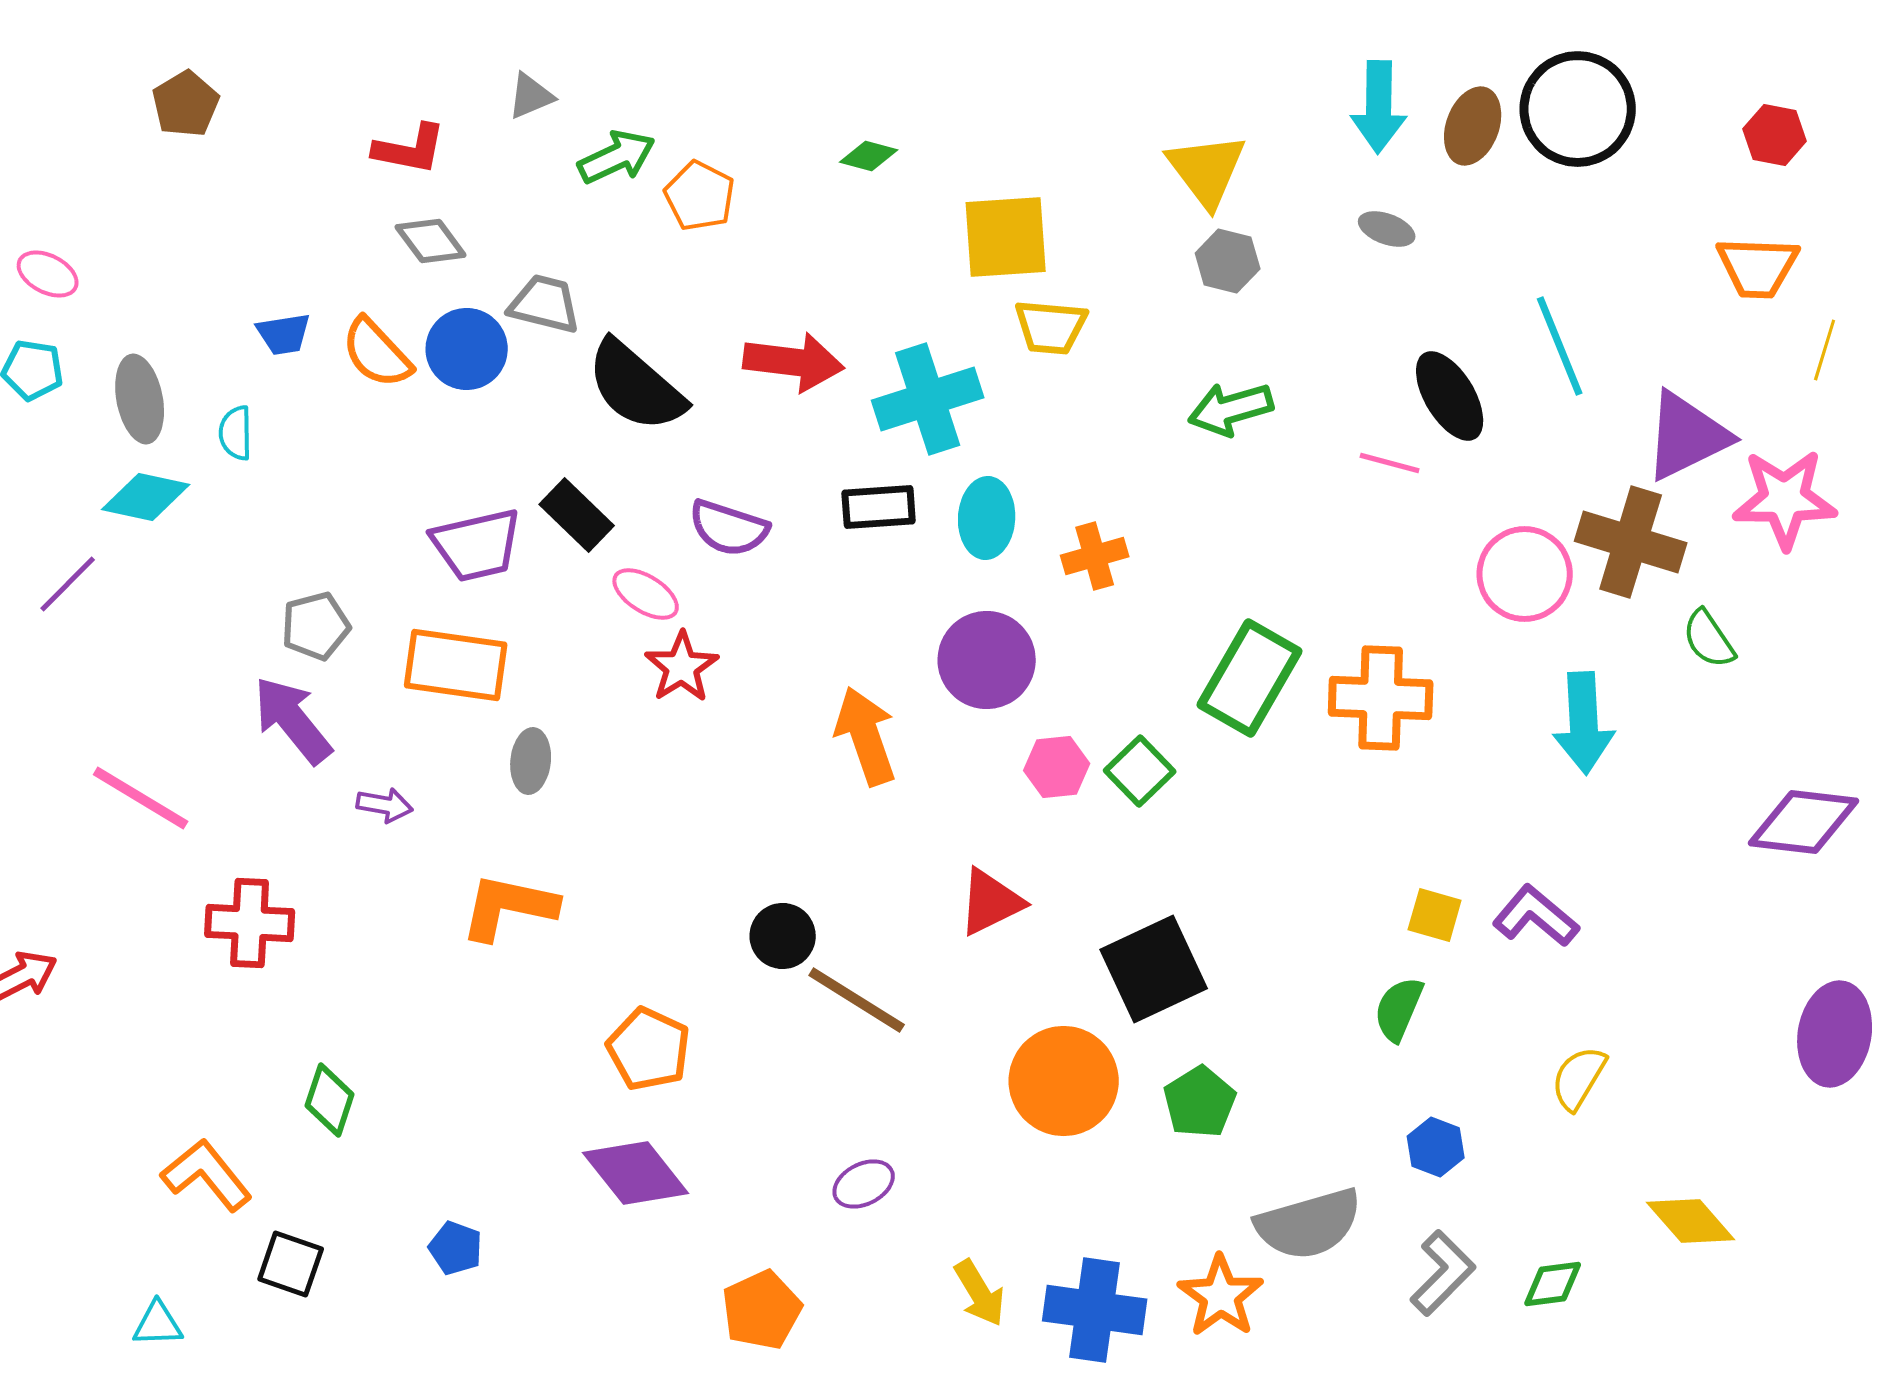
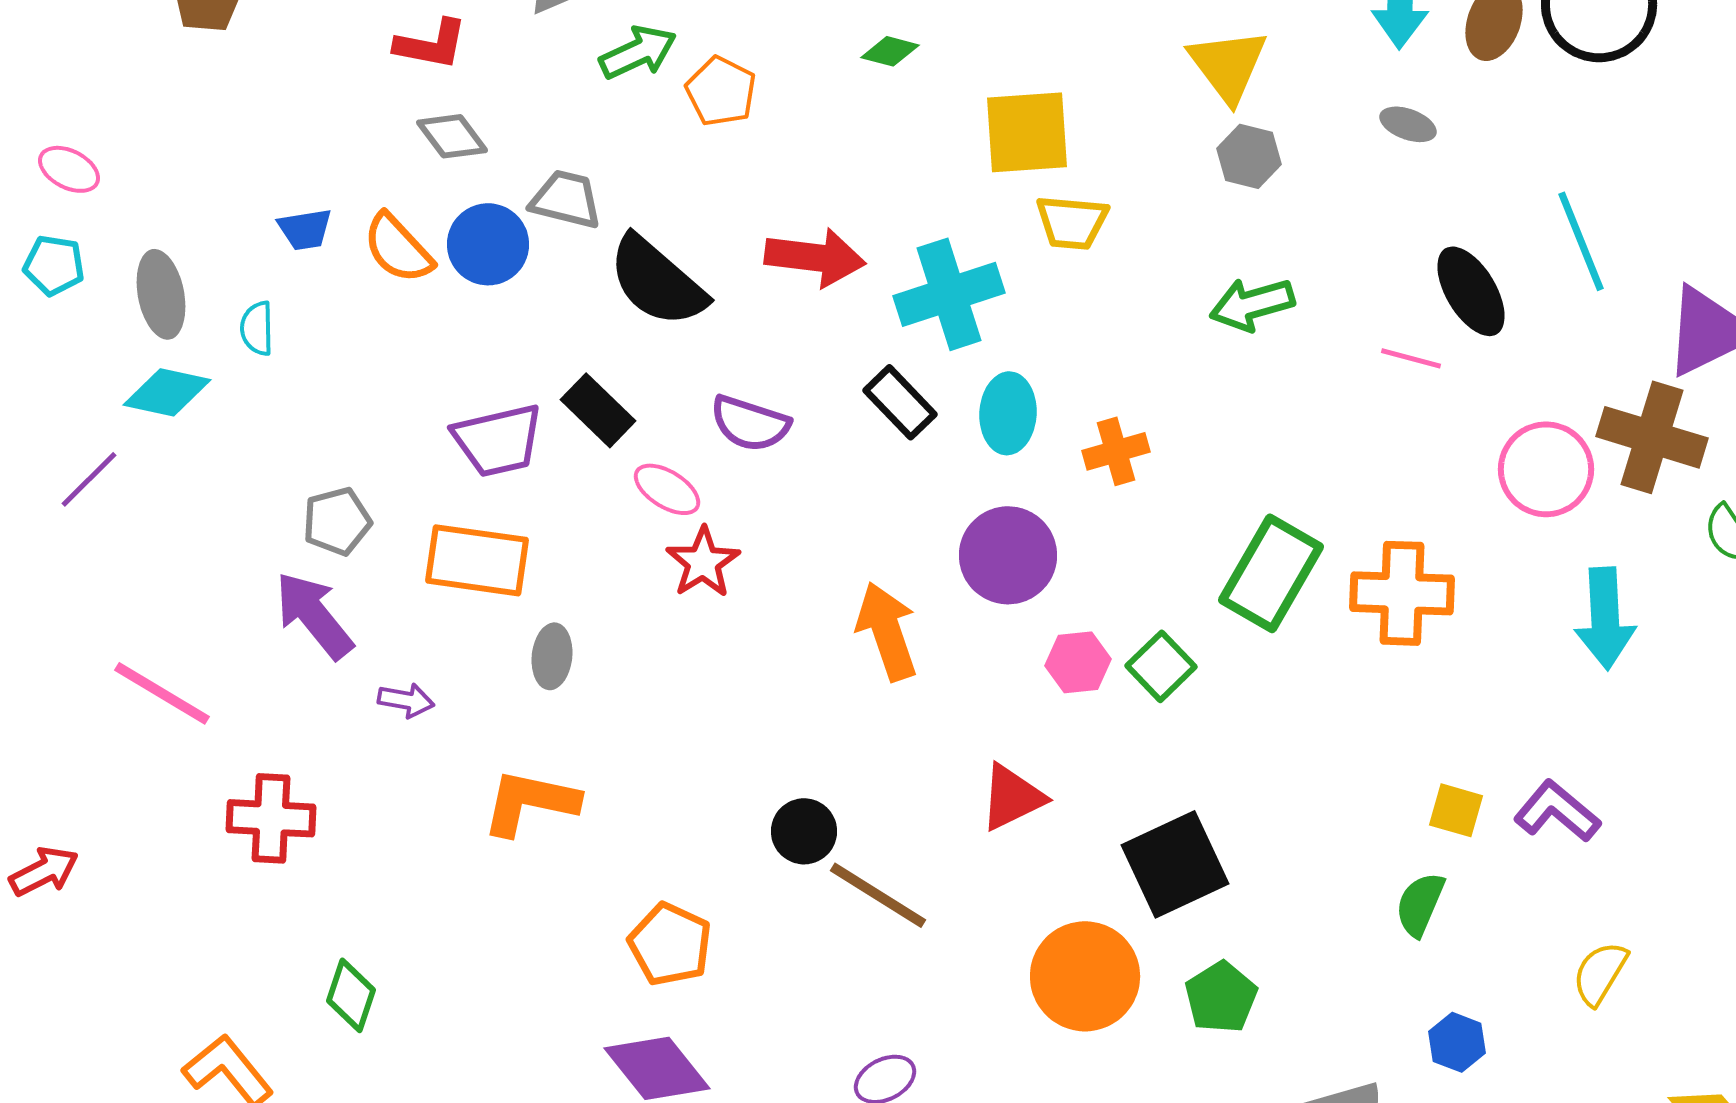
black rectangle: (879, 507) -> (900, 402), turned 50

